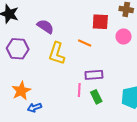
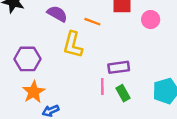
orange line: (85, 43) -> (92, 22), moved
purple hexagon: (18, 49) -> (27, 59), moved

